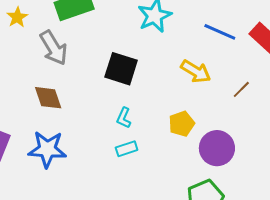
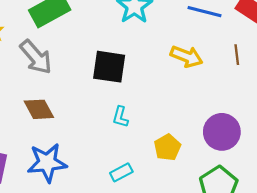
brown line: (241, 89) -> (237, 55), moved, turned -42
yellow pentagon: (182, 124) -> (167, 147), moved
cyan rectangle: (127, 149) -> (121, 172), moved

